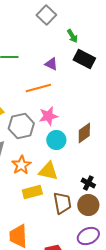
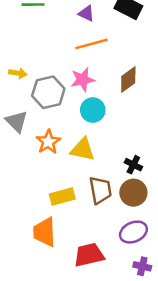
orange line: (38, 88) -> (91, 44), moved
brown diamond: (84, 133) -> (128, 80), moved
yellow rectangle: (32, 192) -> (62, 196), moved

